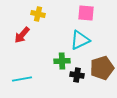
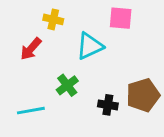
cyan triangle: (80, 40) -> (90, 46), moved
green cross: (62, 61) -> (67, 85), moved, turned -35

